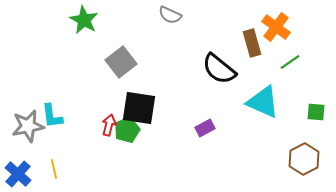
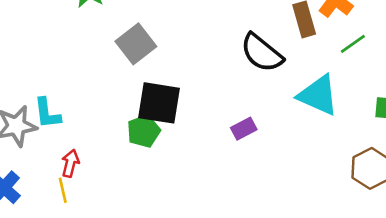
red arrow: (109, 125) -> (70, 163), moved
yellow line: (54, 169) -> (63, 190), moved

